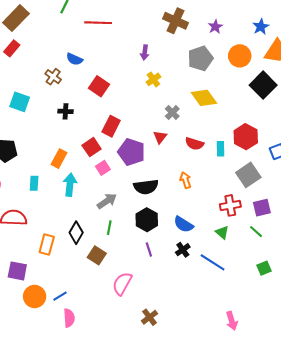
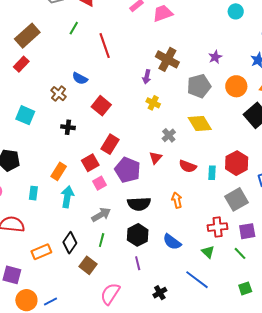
brown cross: (176, 21) -> (167, 59), moved
red line: (98, 23) -> (105, 46), turned 65
yellow cross: (153, 79) -> (153, 103), turned -32
orange rectangle: (47, 244) -> (41, 252), turned 48
black cross: (183, 250) -> (160, 293), moved

